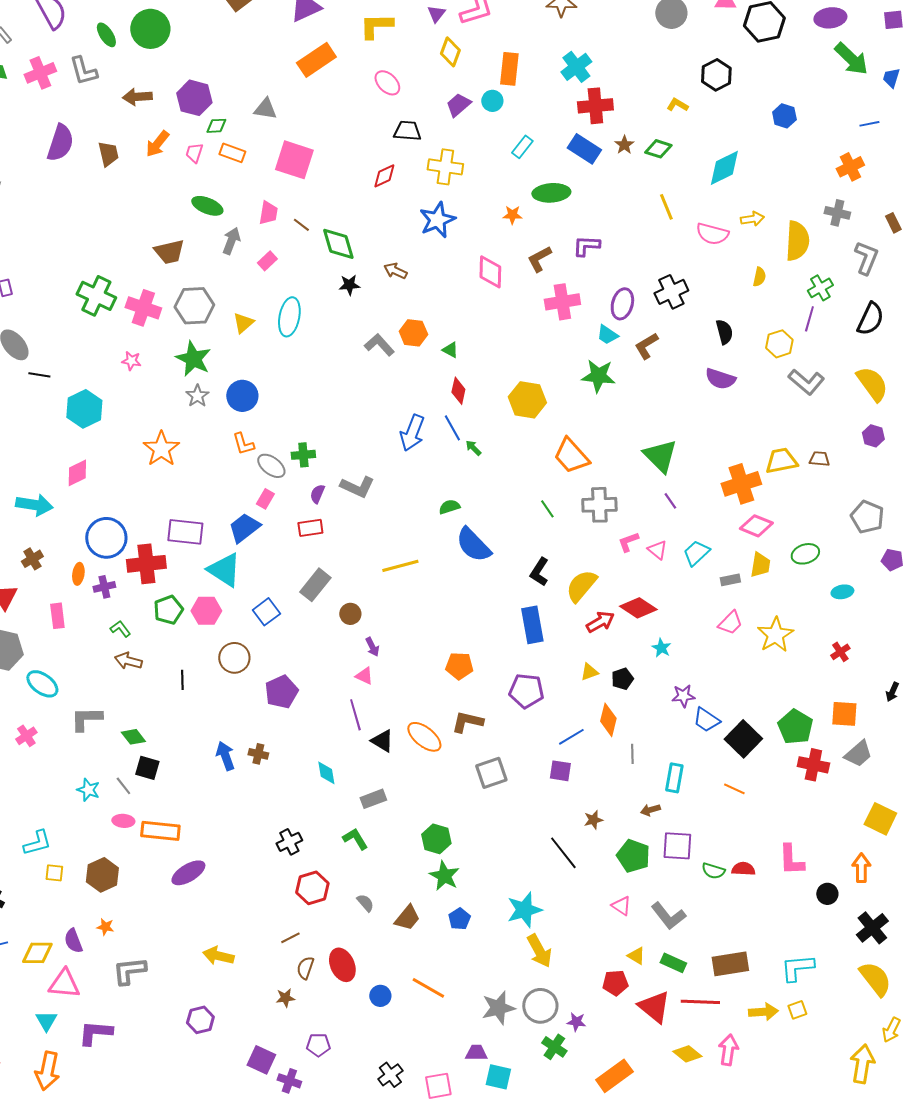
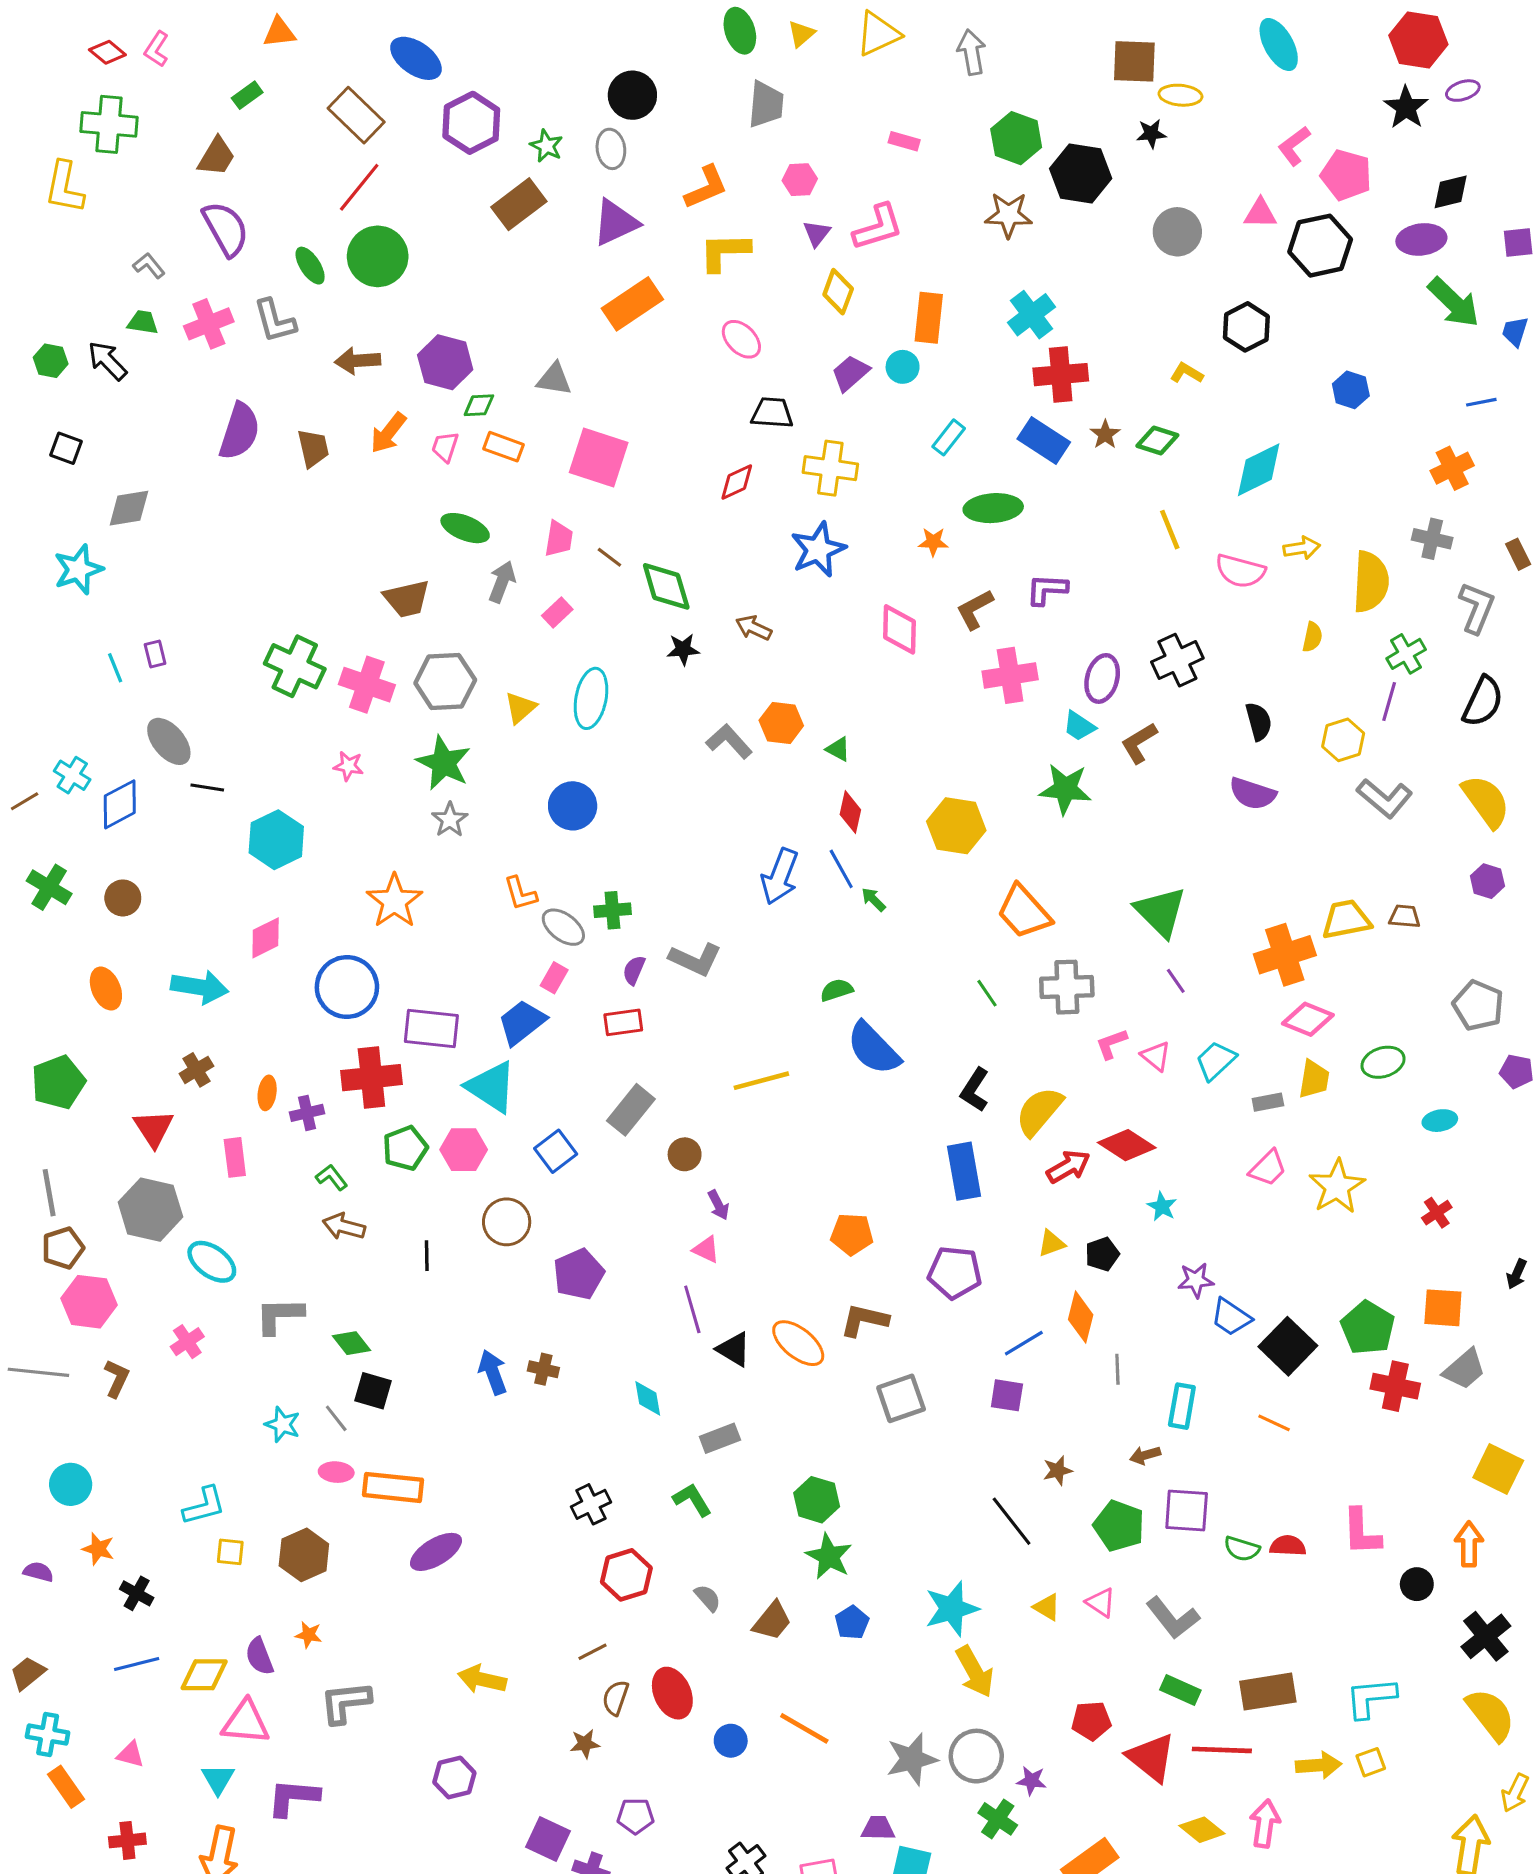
blue circle: (242, 396) -> (573, 806), moved
blue circle: (106, 538) -> (347, 987), moved
yellow triangle: (636, 956) -> (1047, 1607), moved

